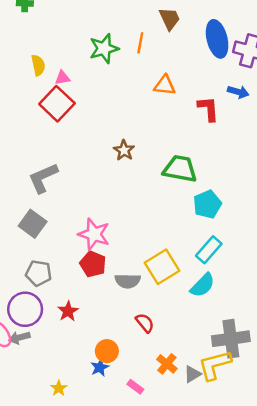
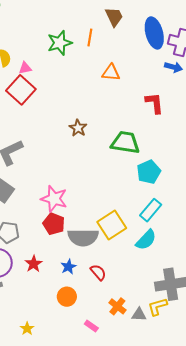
blue arrow: (238, 92) -> (173, 67), moved
red L-shape: (208, 109) -> (154, 103), moved
gray semicircle: (128, 281) -> (83, 237), size x1.4
yellow L-shape: (215, 365) -> (157, 307), size x0.7
blue star: (100, 367) -> (68, 267), moved
gray triangle: (192, 374) -> (139, 315), turned 35

